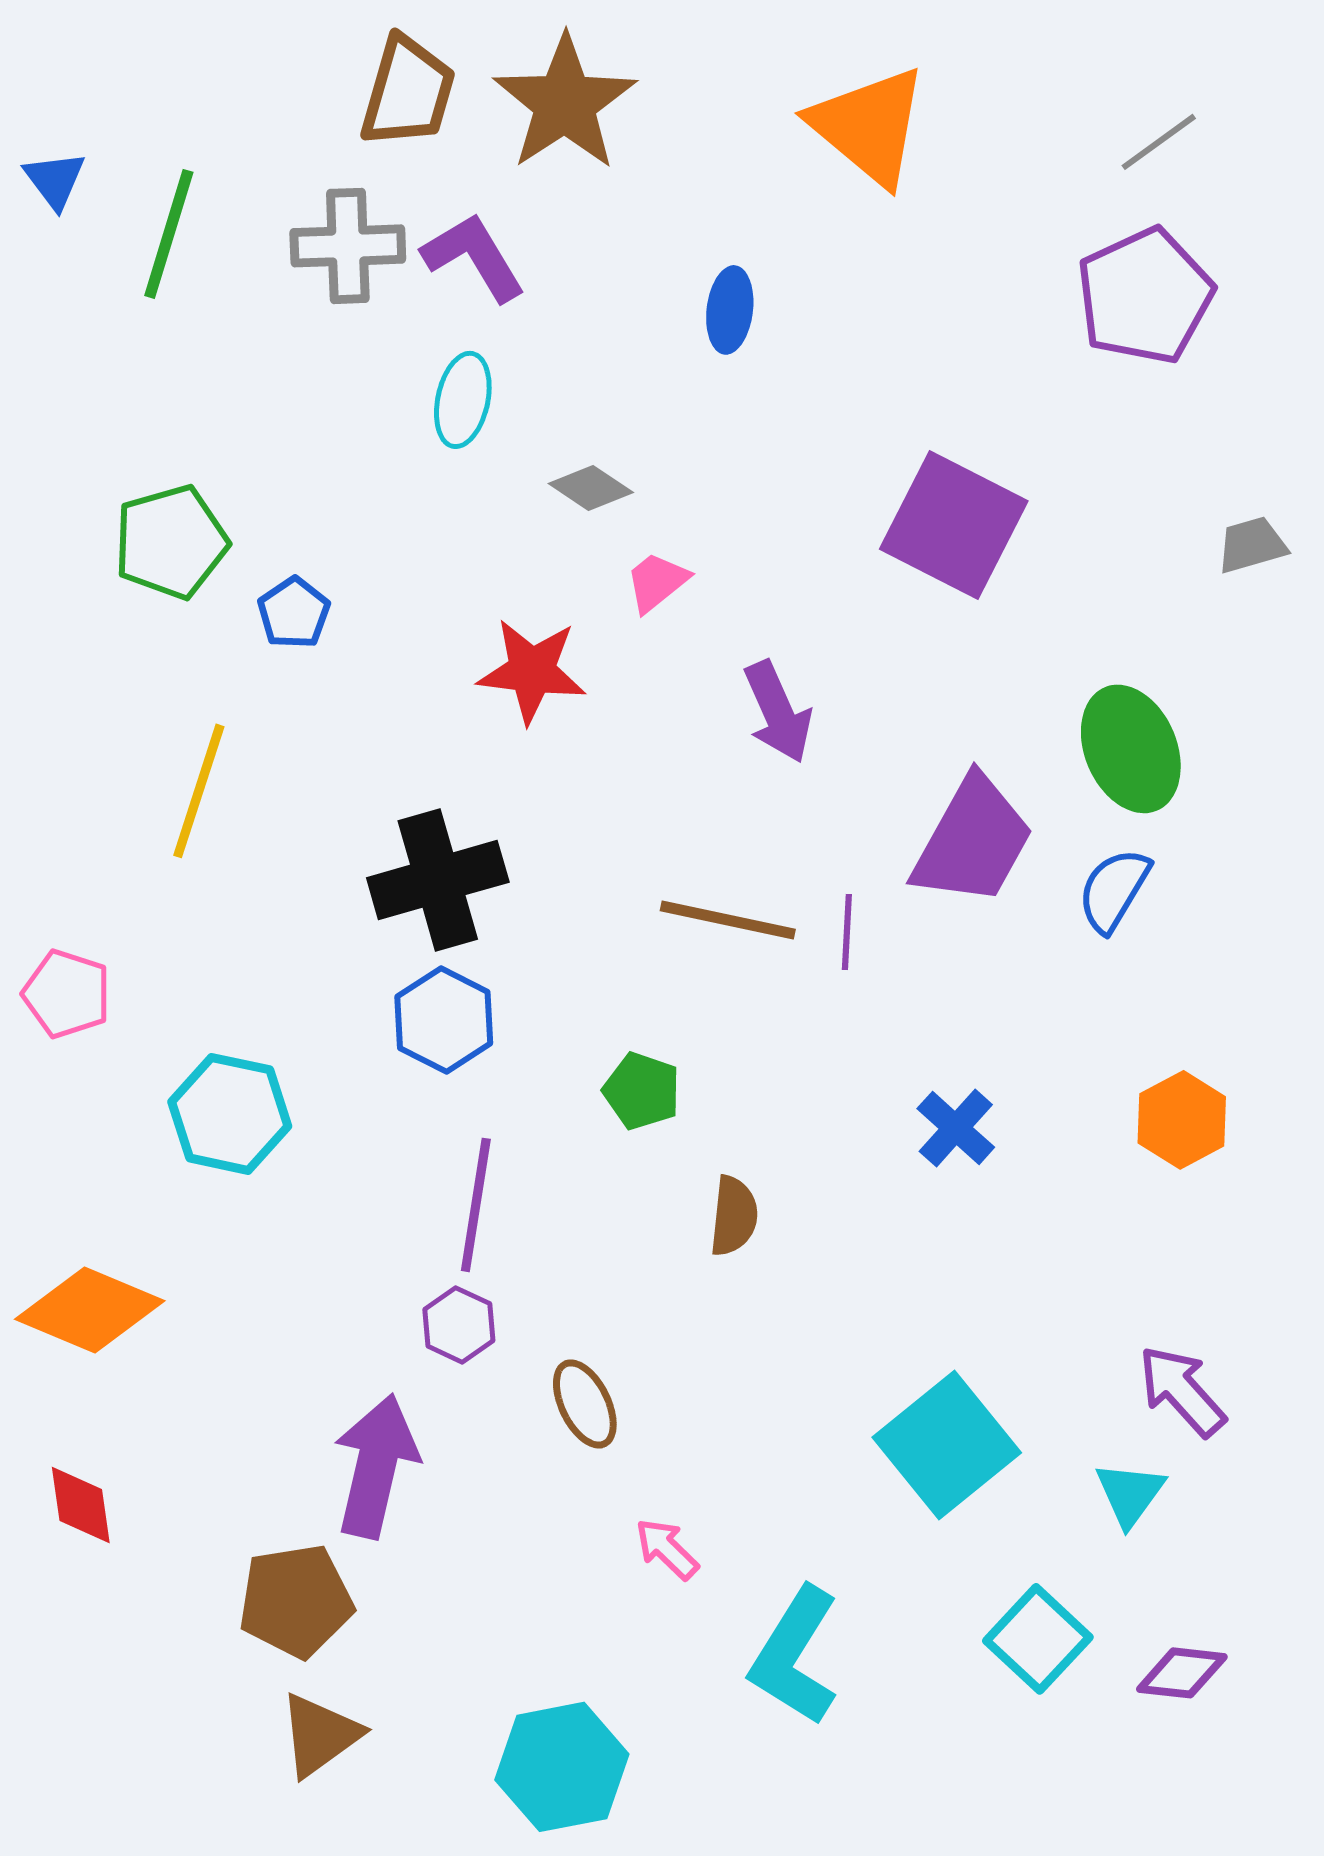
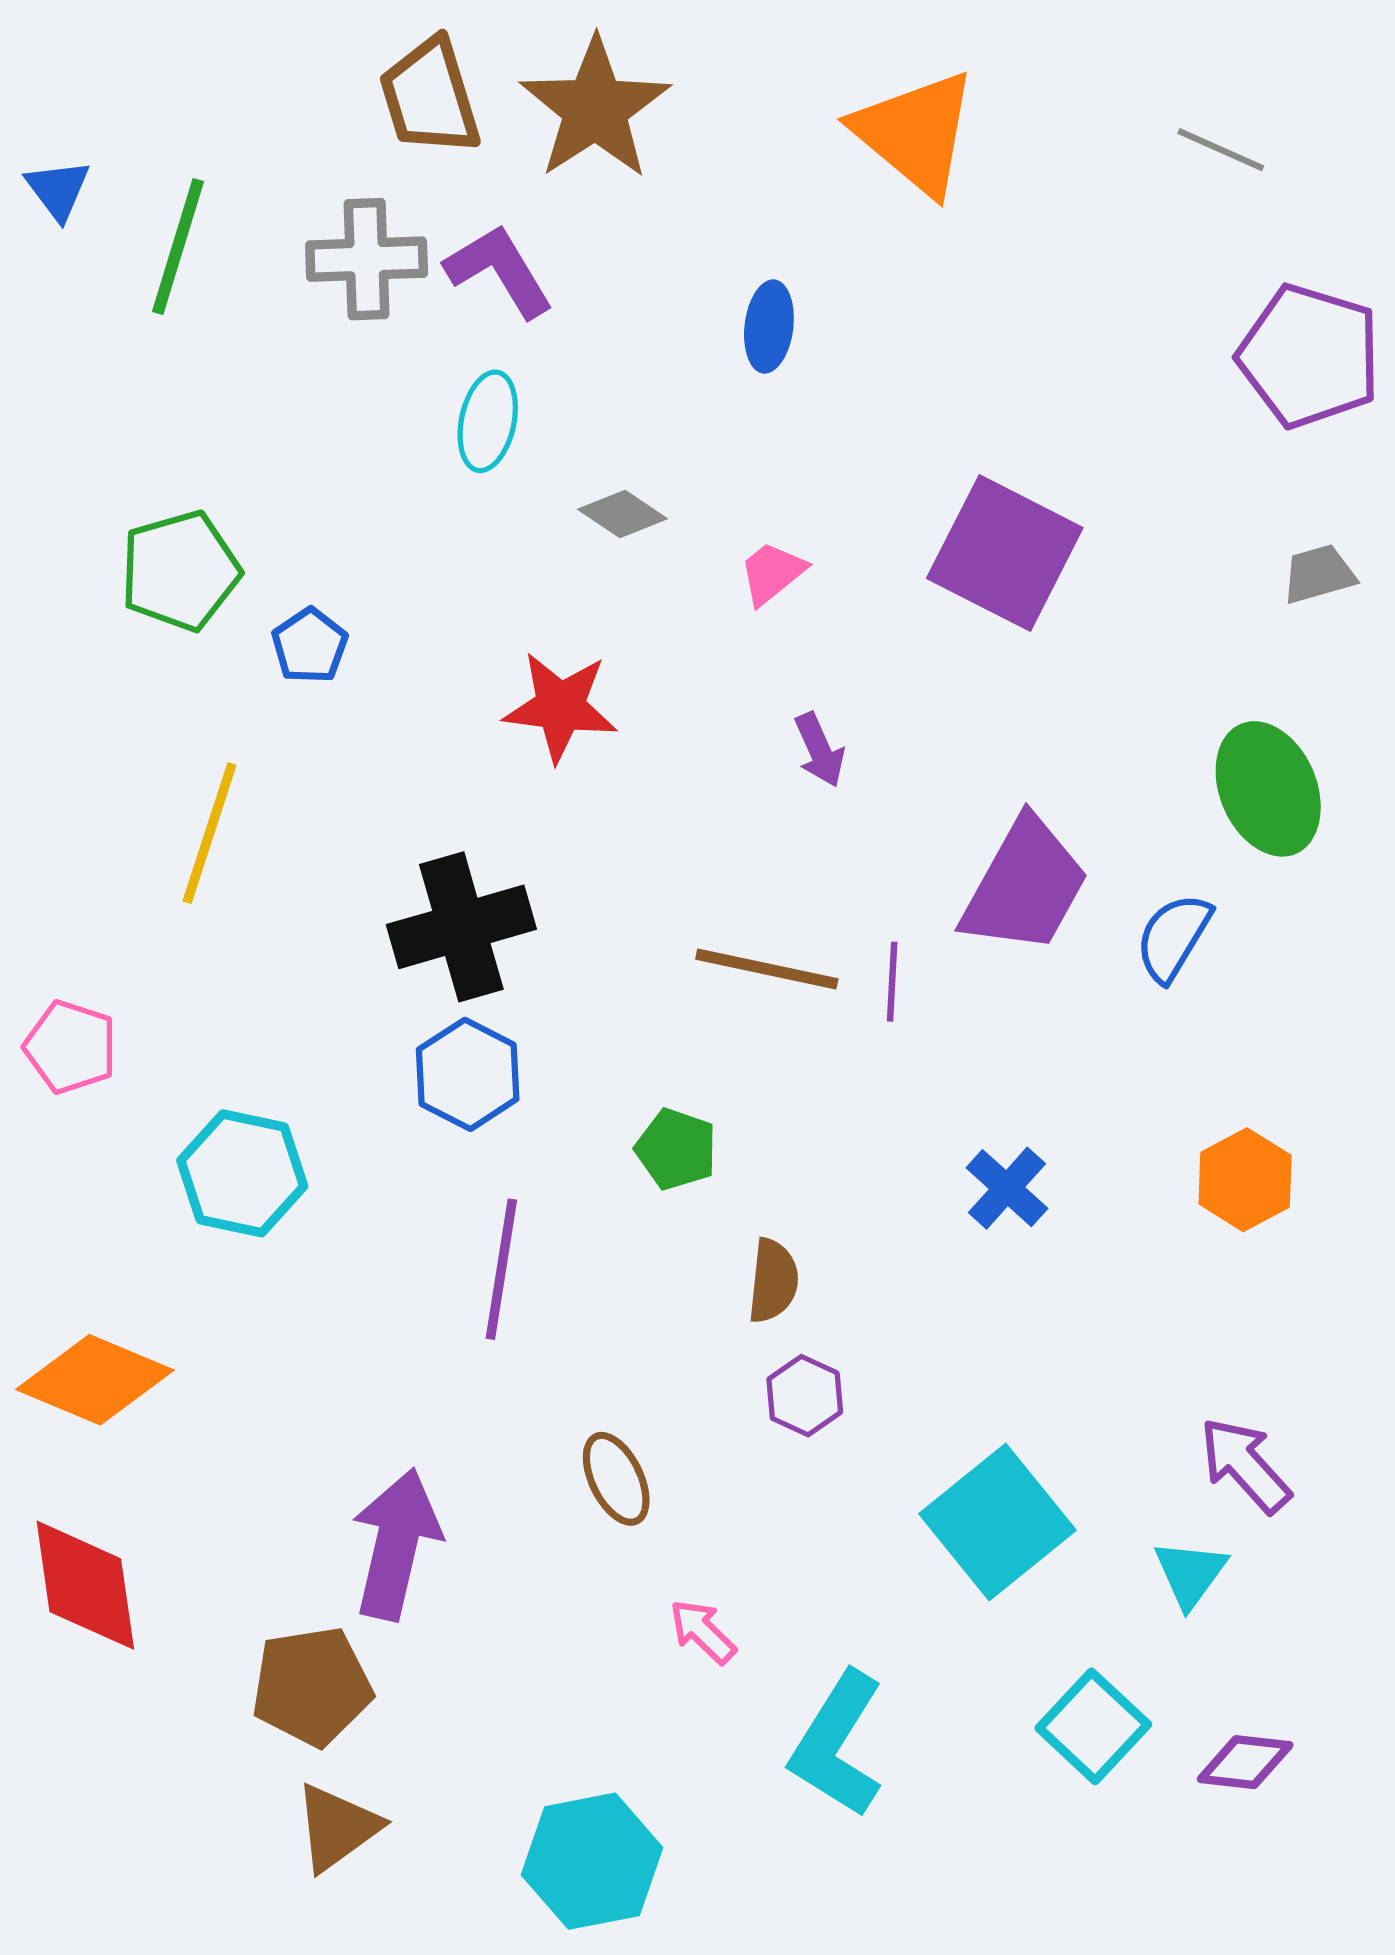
brown trapezoid: (408, 92) -> (430, 97), turned 147
gray line: (1159, 142) -> (1221, 150), turned 60
purple pentagon: (1145, 296) -> (1309, 356), moved, turned -30
pink trapezoid: (657, 582) -> (772, 573), moved
purple arrow: (778, 712) -> (819, 750), size x0.7
green ellipse: (1131, 749) -> (1268, 789), moved
purple hexagon: (459, 1325) -> (805, 1396), moved
red diamond: (81, 1505) -> (85, 1585), size x1.6

